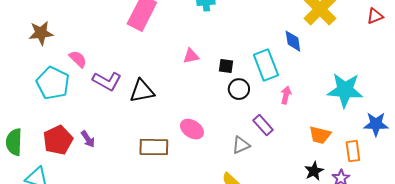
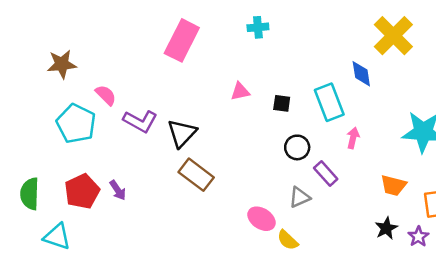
black circle: (239, 89) -> (297, 147), moved
black triangle: (142, 91) -> (182, 133), turned -36
pink ellipse: (192, 129) -> (261, 219), moved
brown rectangle: (154, 147) -> (196, 175), moved, turned 36

